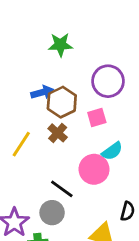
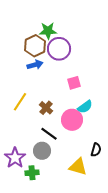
purple circle: (108, 81) -> (59, 49), moved
brown hexagon: (62, 102) -> (35, 46), moved
brown cross: (58, 133) -> (46, 108), moved

